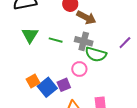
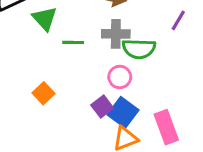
green triangle: (30, 35) -> (45, 19), moved
orange square: (33, 81) -> (44, 93), moved
blue square: (47, 87) -> (123, 112), moved

